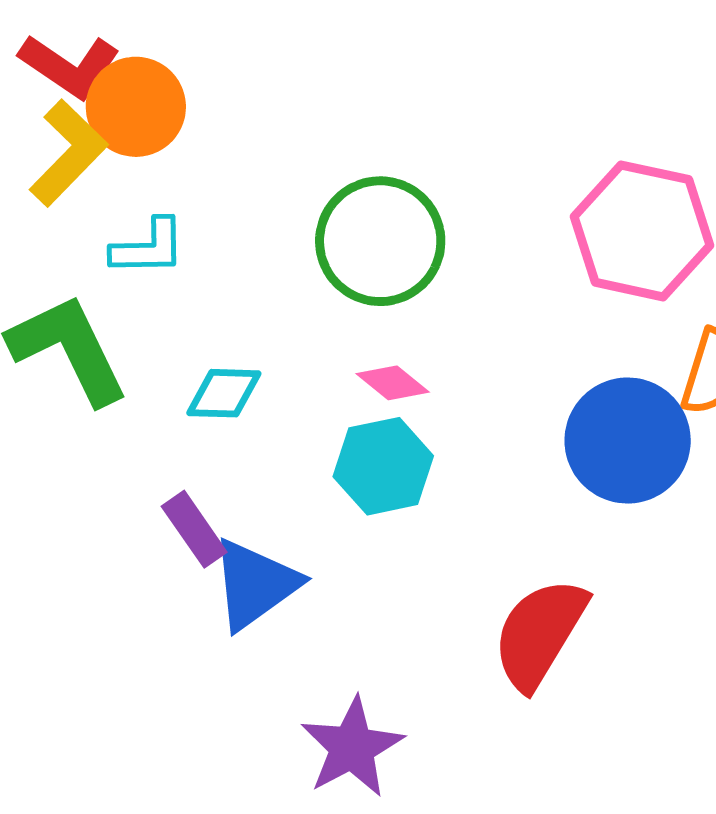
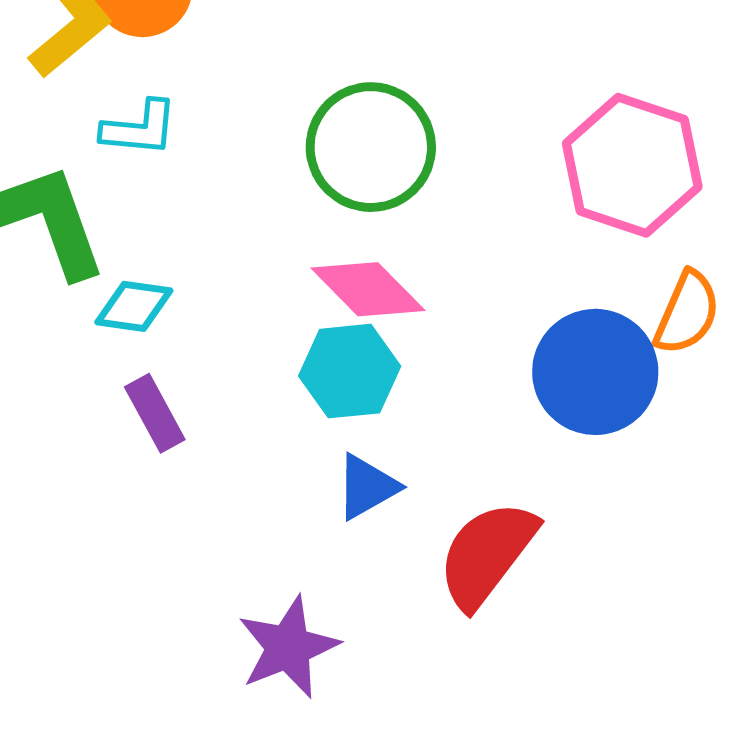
pink diamond: (393, 383) -> (368, 289), size x1.6
cyan diamond: (224, 393) -> (134, 306), moved
blue triangle: (255, 584) -> (367, 487), moved, size x0.7

